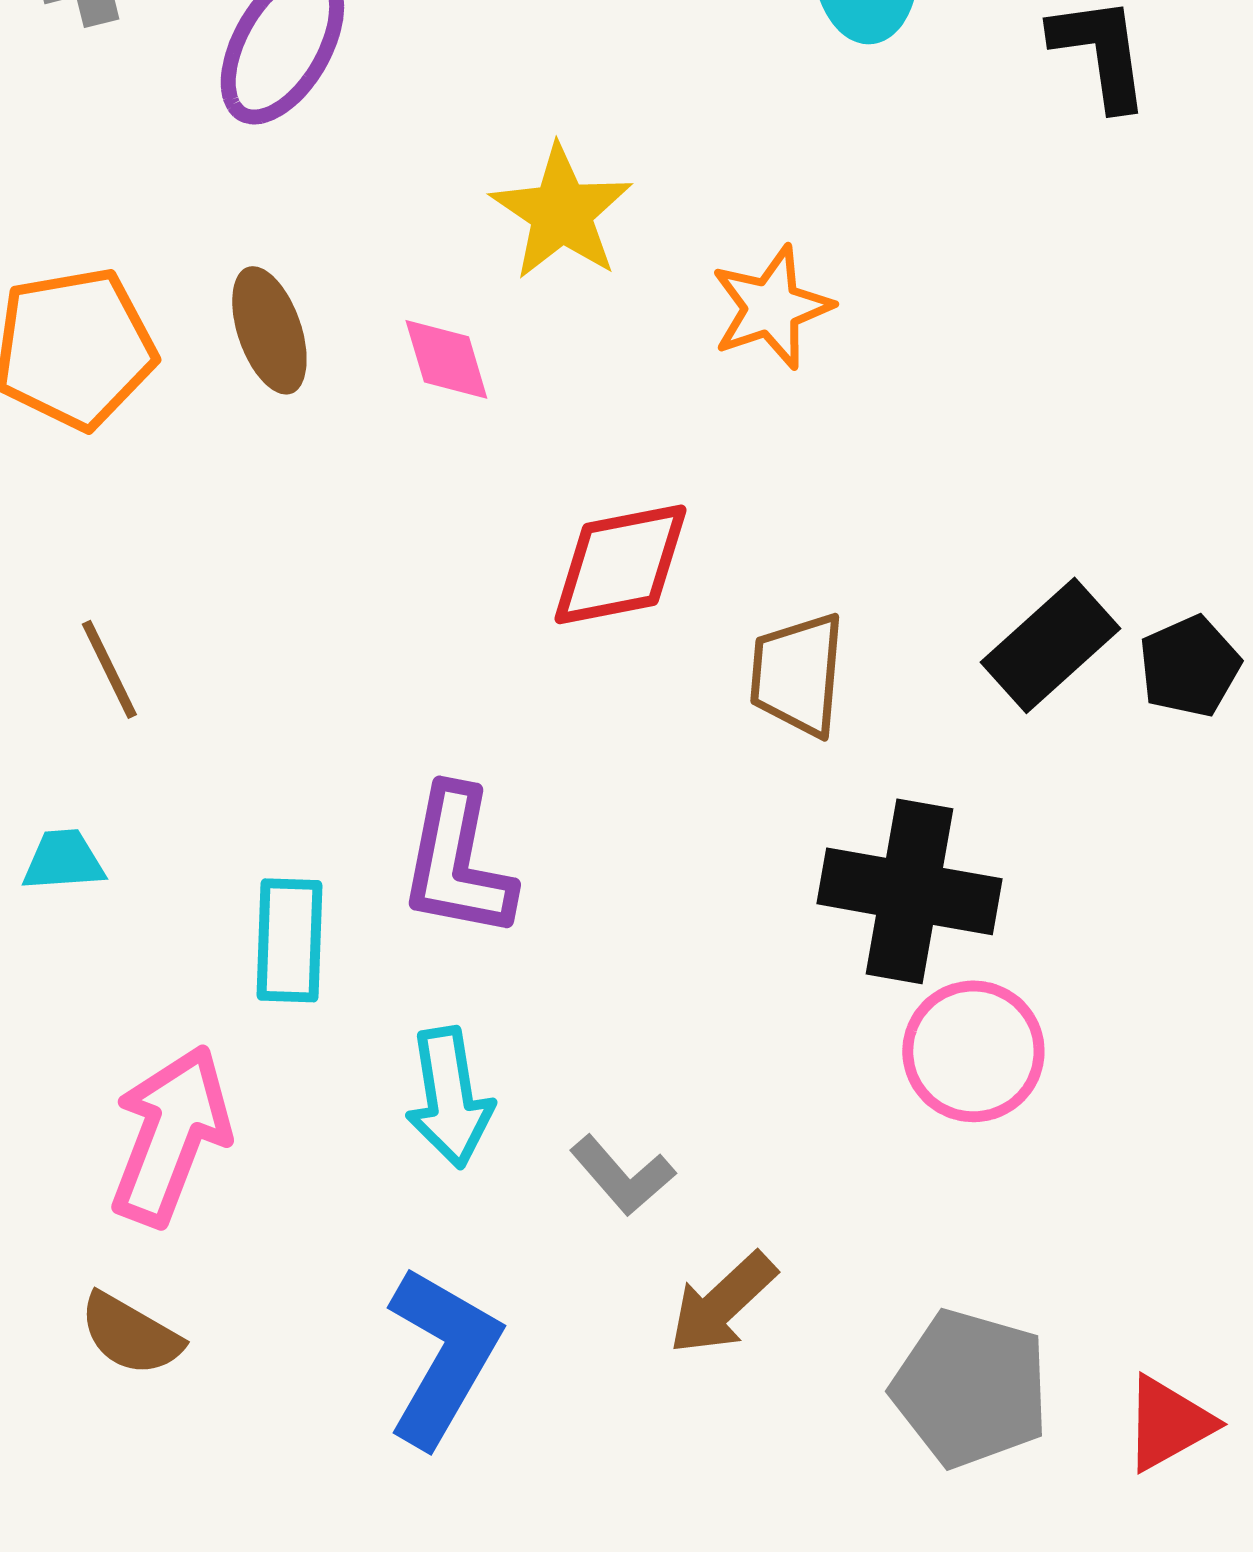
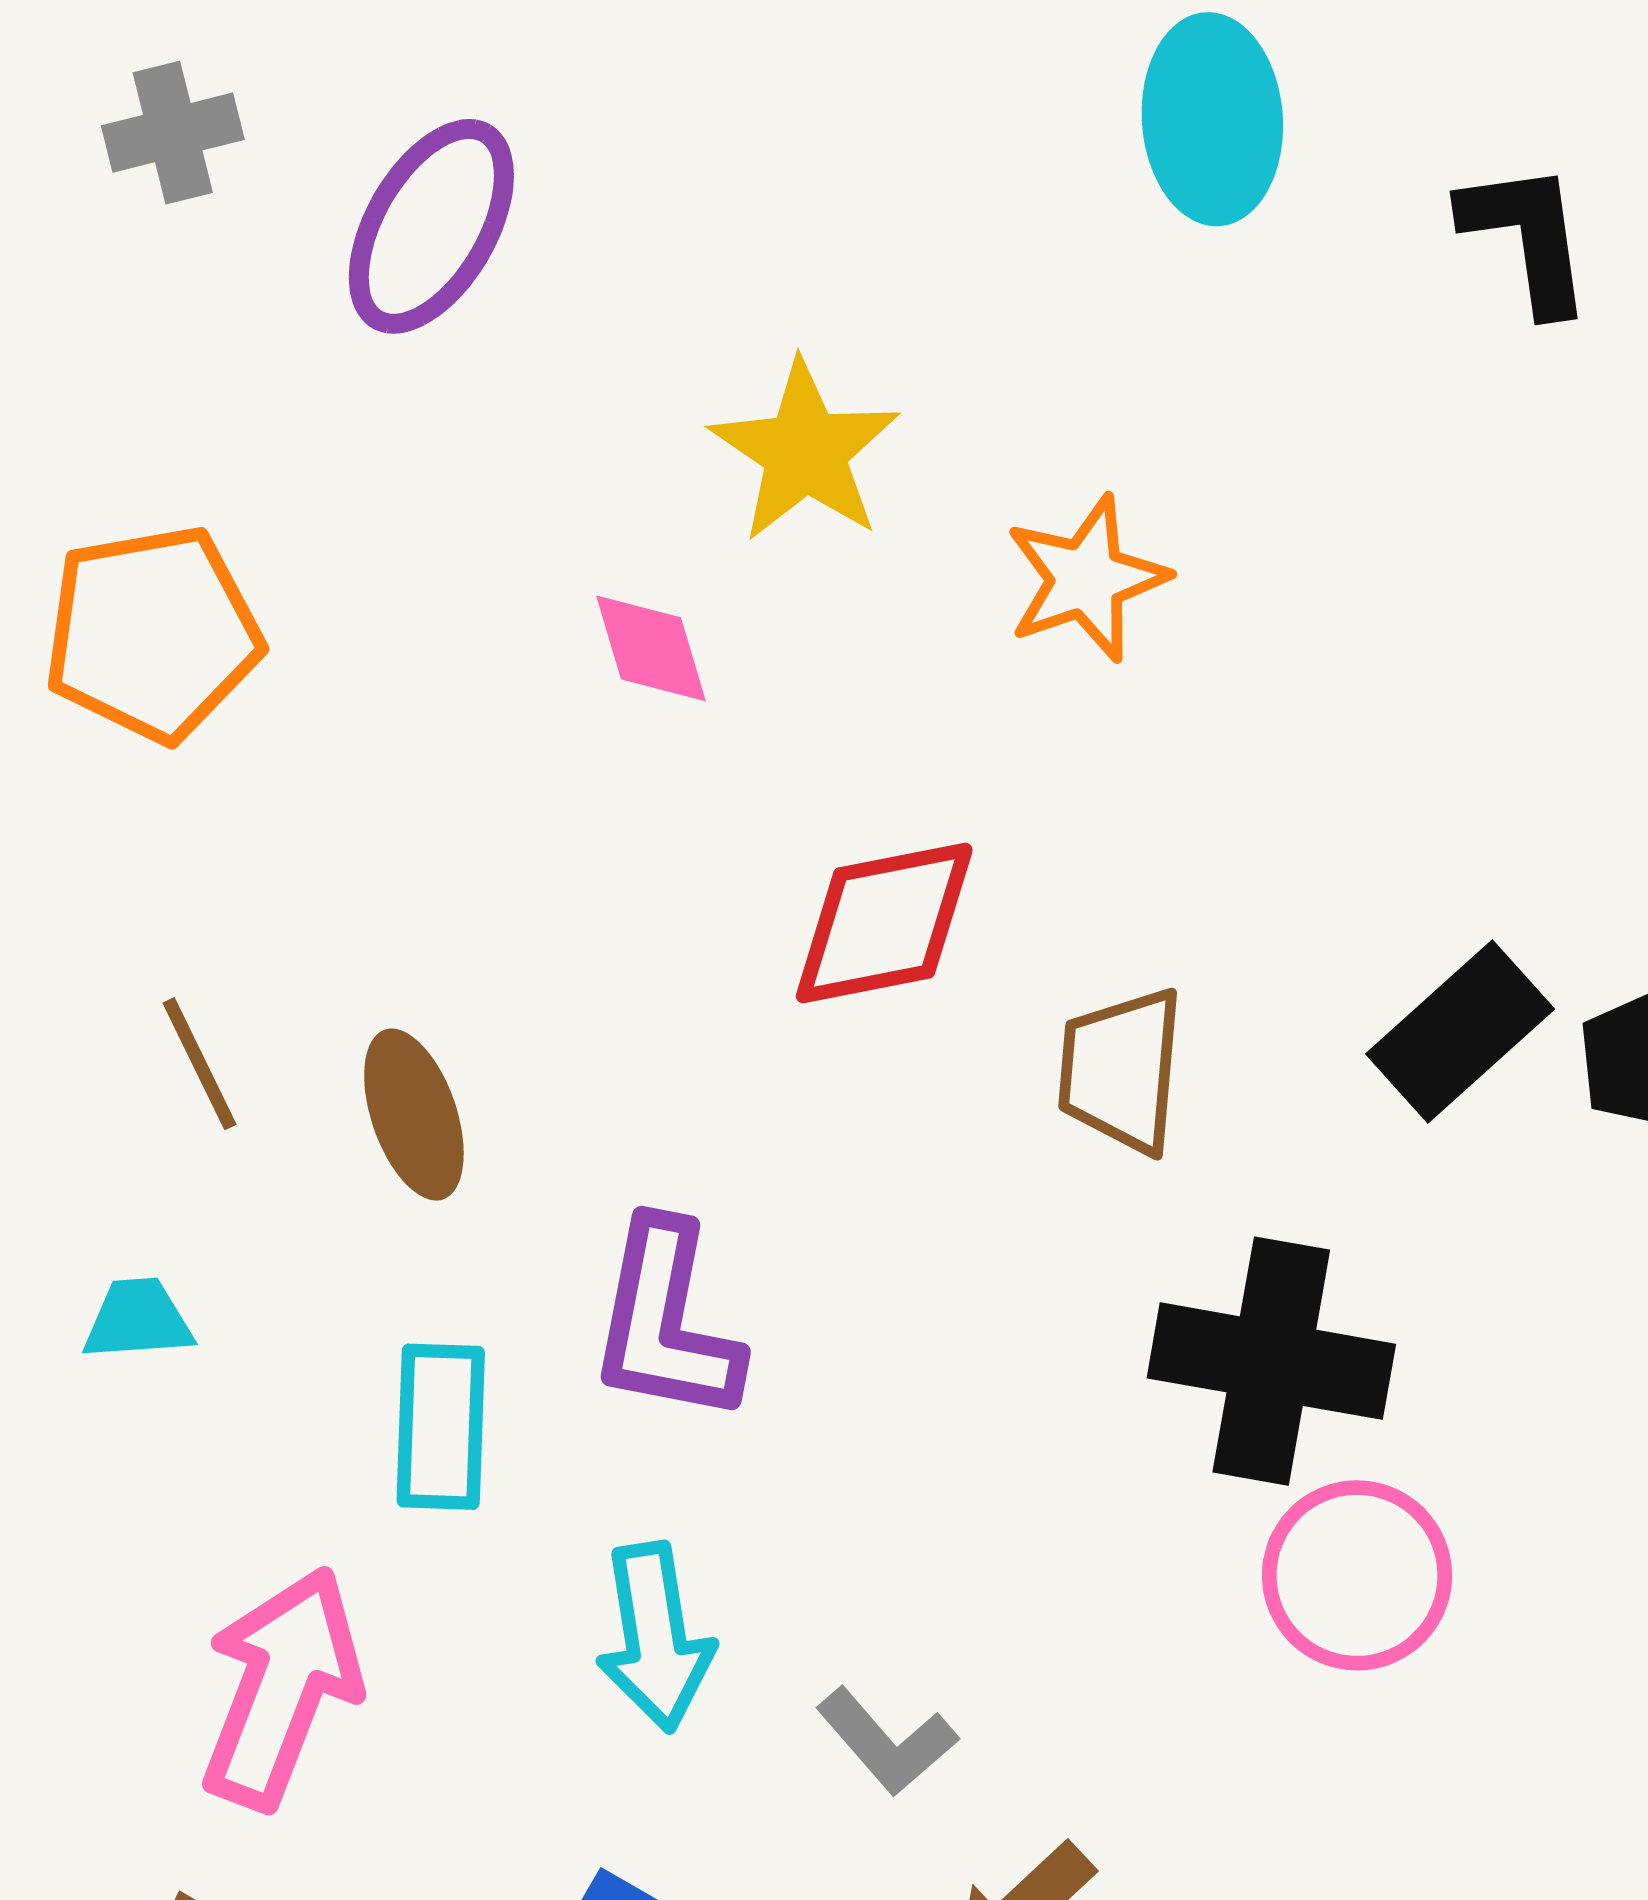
brown ellipse: (269, 330) -> (414, 1115), moved

